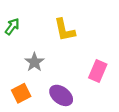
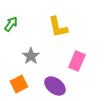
pink rectangle: (98, 71) -> (77, 61), moved

